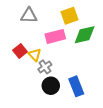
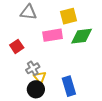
yellow triangle: (35, 55) -> (40, 77), moved
gray cross: (45, 67) -> (33, 68), moved
black circle: (51, 86) -> (36, 89), moved

